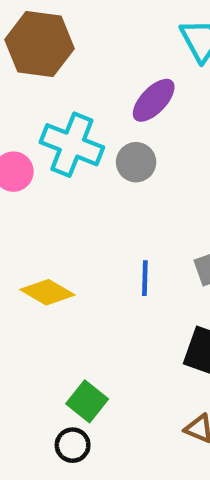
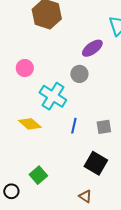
cyan cross: (72, 145) -> (53, 96), moved
black circle: (73, 445) -> (11, 191), moved

